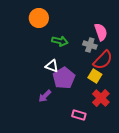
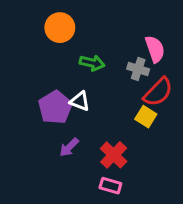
purple pentagon: (64, 78) -> (55, 107), moved
red cross: (101, 98) -> (114, 155), moved
pink rectangle: (79, 115) -> (110, 186), moved

